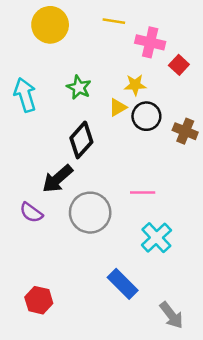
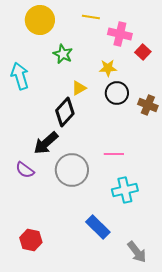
green star: (79, 87) -> (63, 54), moved
yellow triangle: (118, 107) -> (79, 88), moved
cyan cross: (156, 238) -> (125, 190), turned 30

